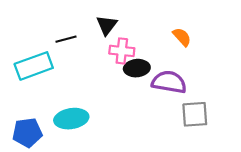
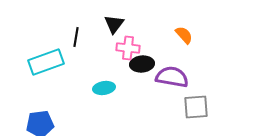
black line: (66, 39) -> (76, 37), turned -66
cyan ellipse: (71, 119) -> (104, 88), moved, size x0.7

